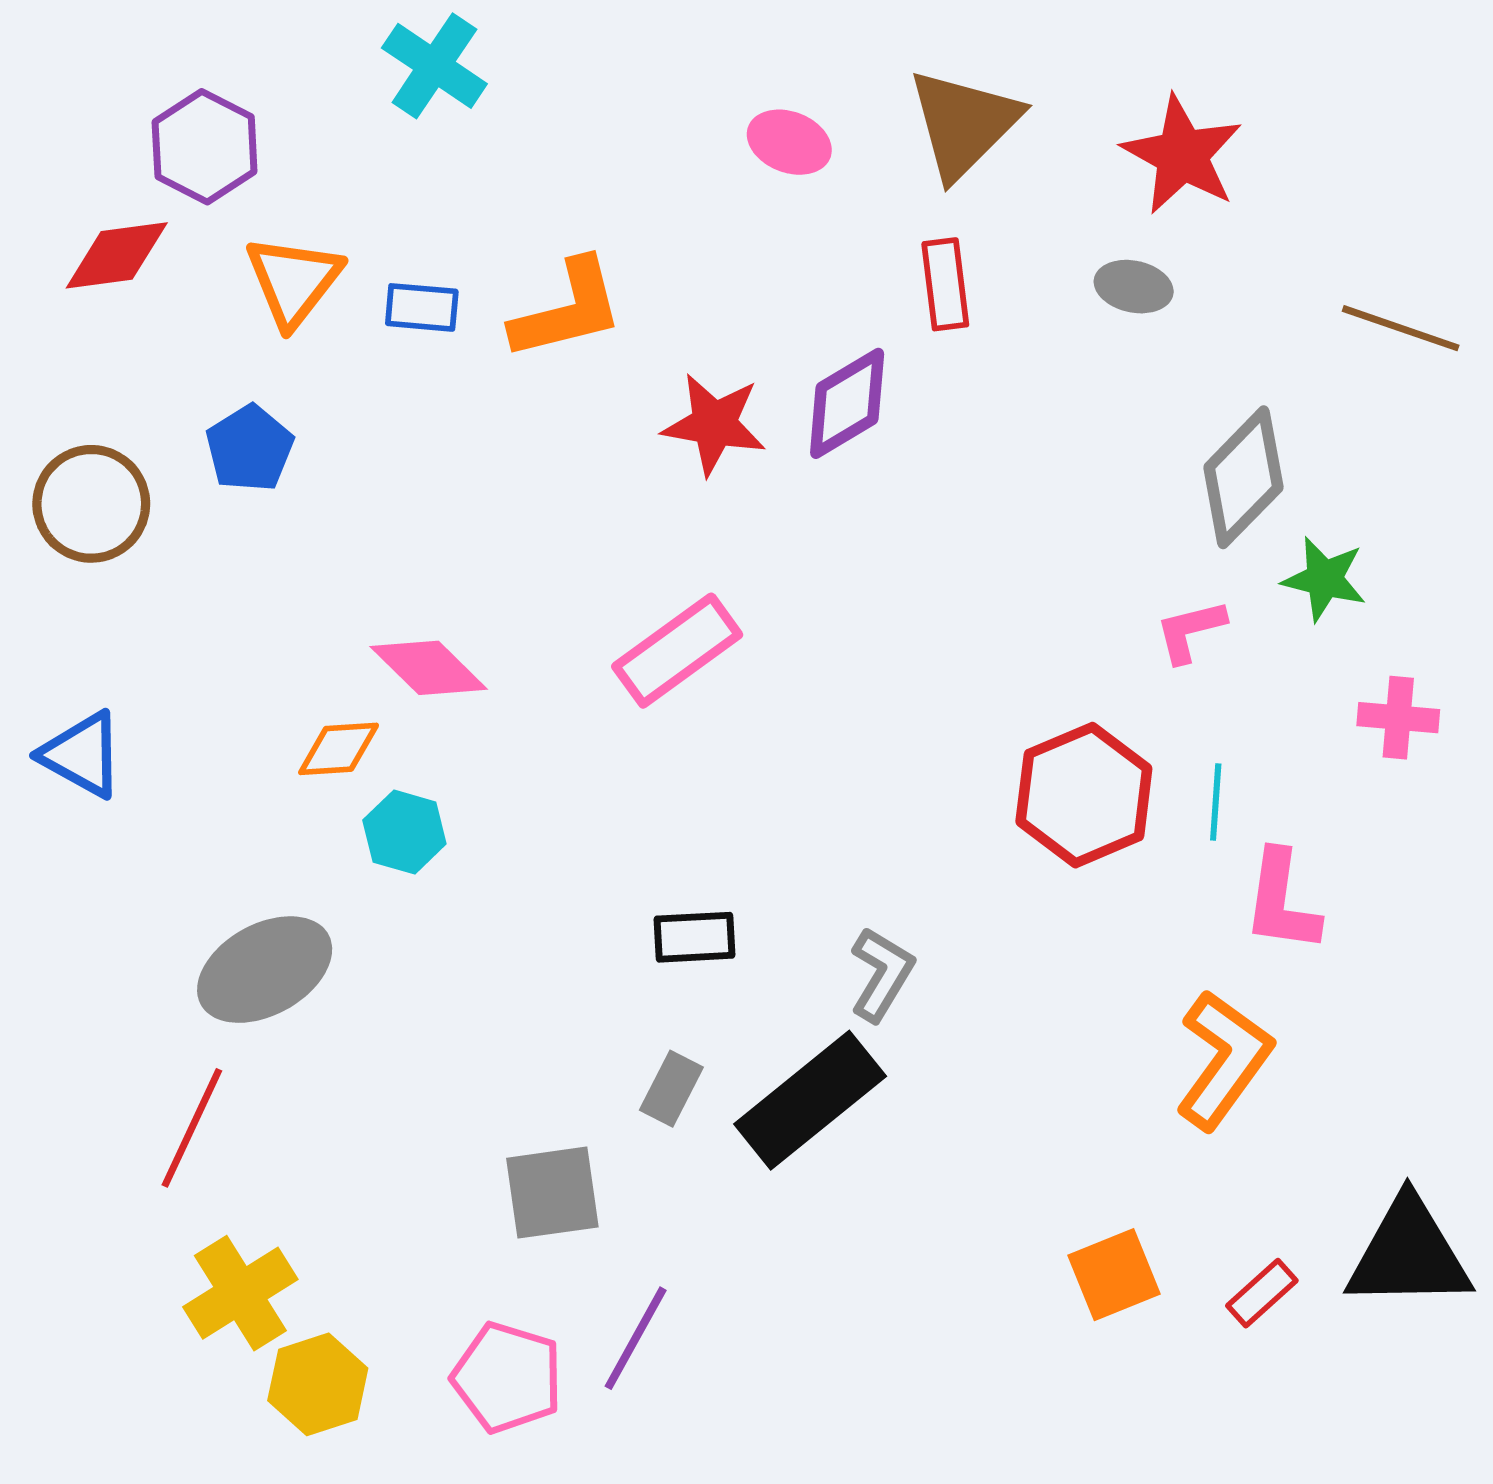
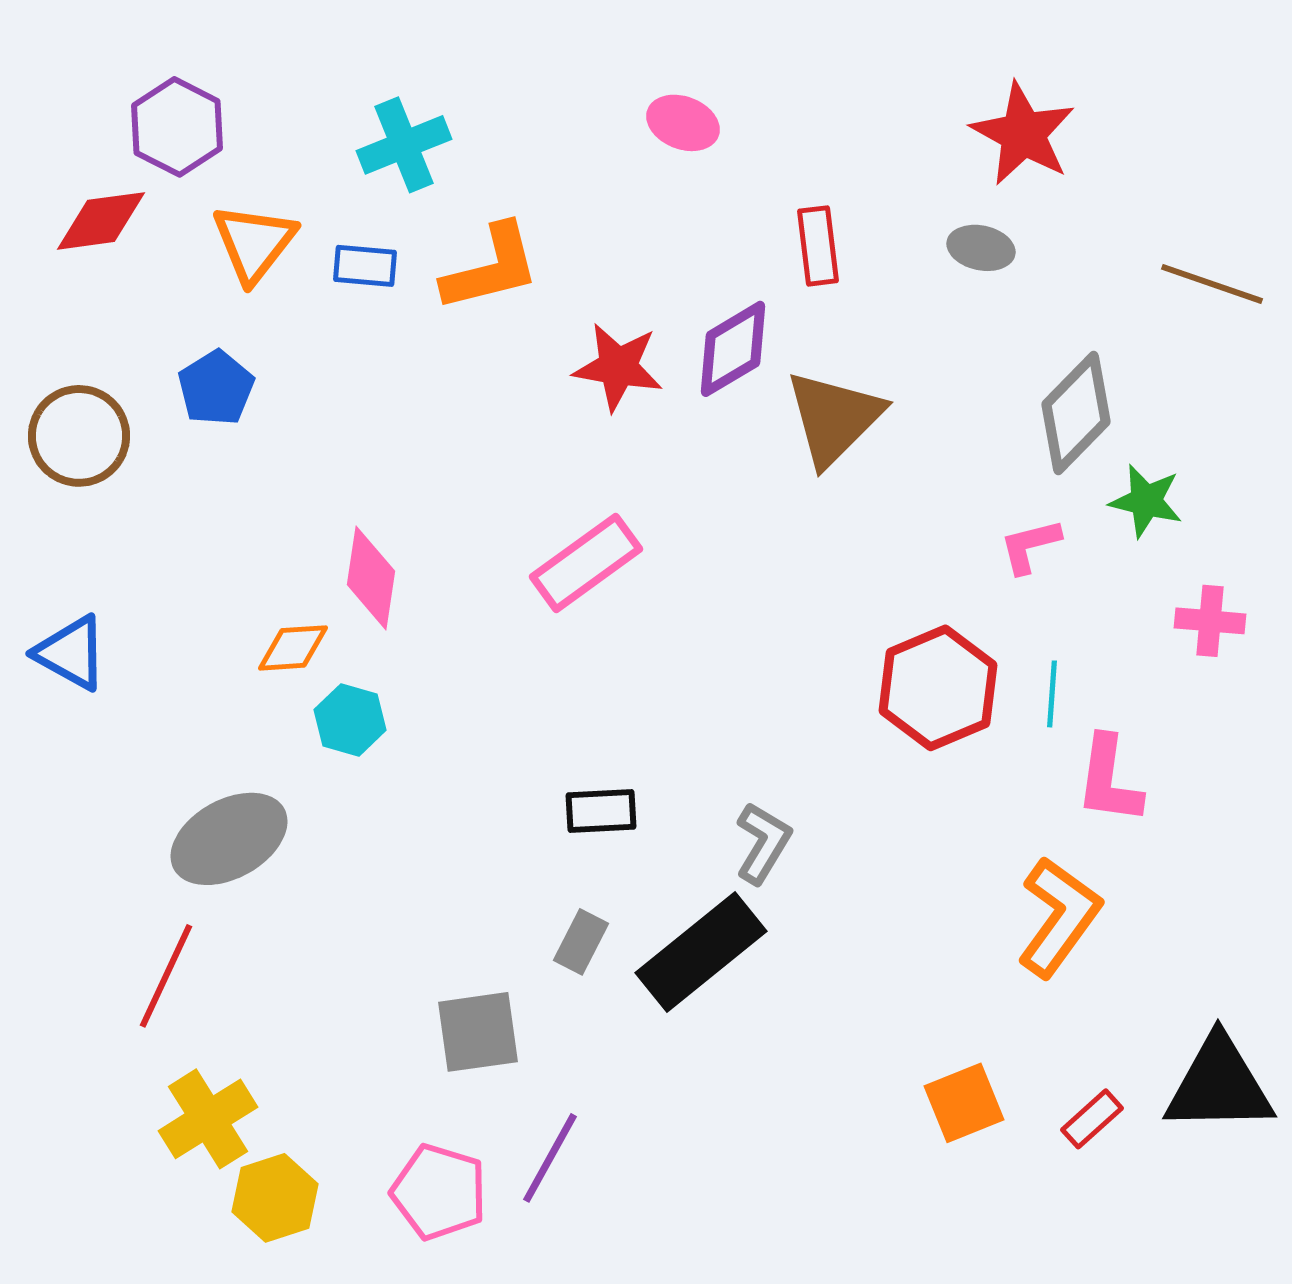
cyan cross: (434, 66) -> (404, 145), moved, turned 34
brown triangle: (964, 124) -> (834, 418), moved
pink diamond: (429, 668) -> (371, 578), turned 54

